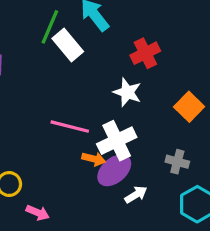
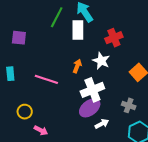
white rectangle: (68, 45) -> (78, 30), moved, turned 36
pink line: (70, 127) -> (46, 79), moved
orange arrow: (94, 159) -> (77, 66), moved, turned -88

